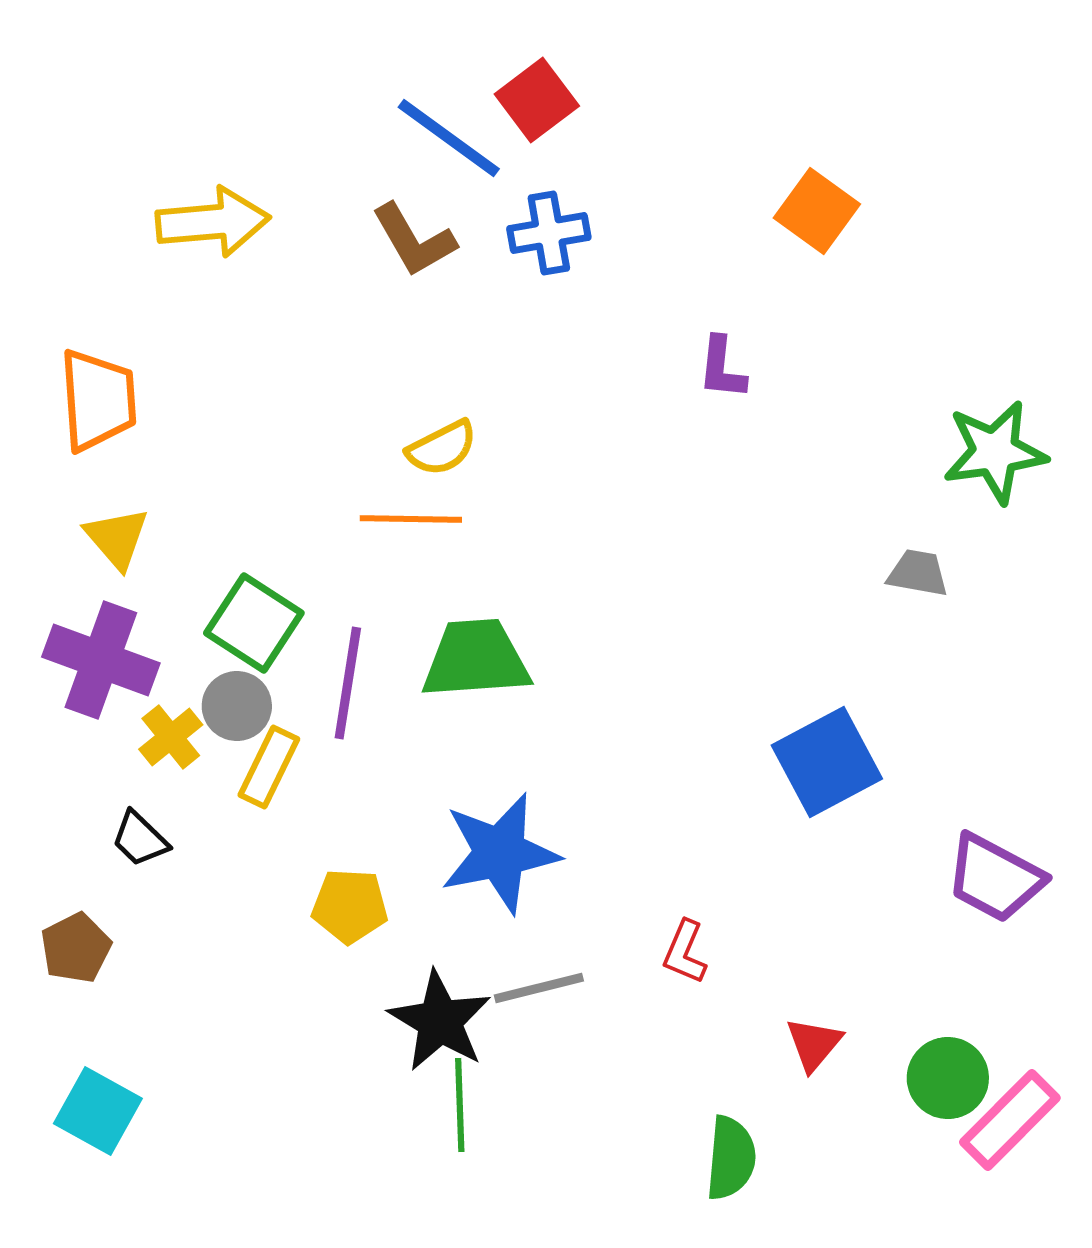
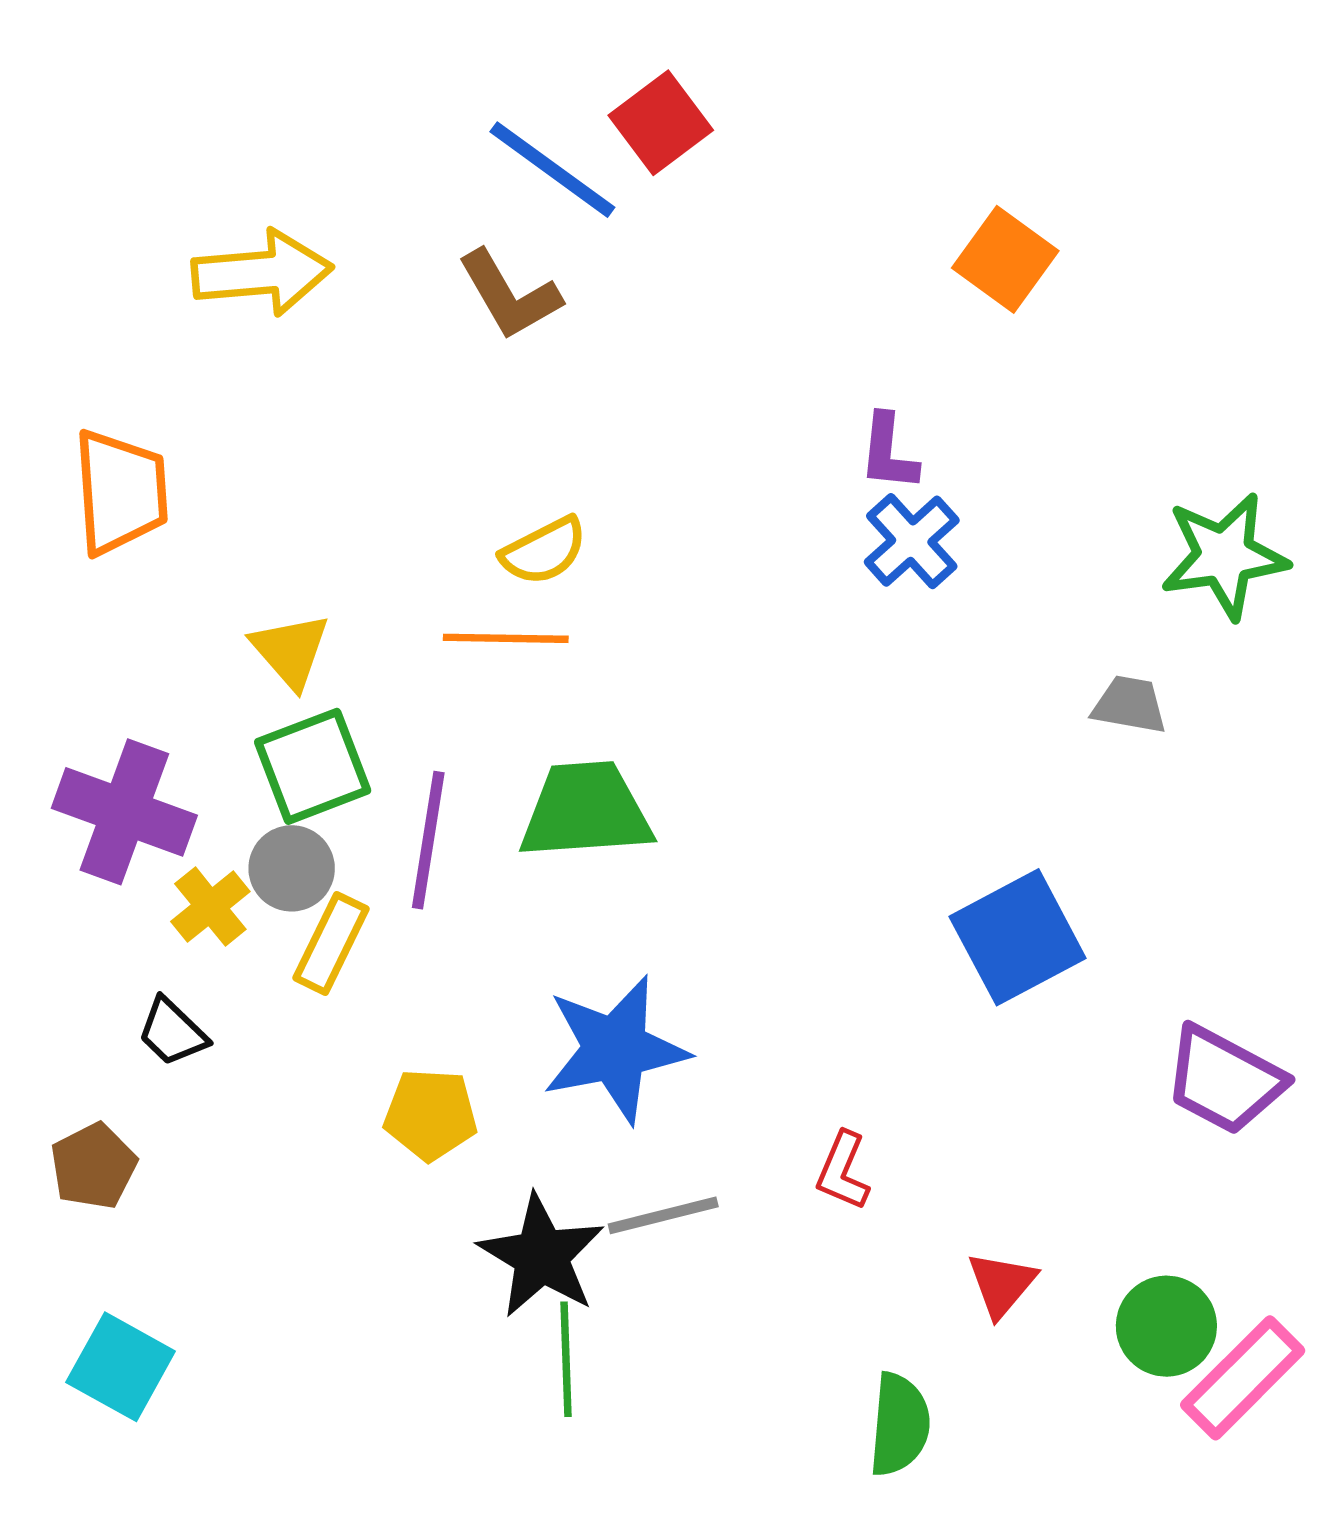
blue cross: (549, 233) -> (912, 541), moved, turned -32
yellow triangle: (117, 538) -> (290, 651), moved
green square: (254, 623) -> (313, 766), turned 36

